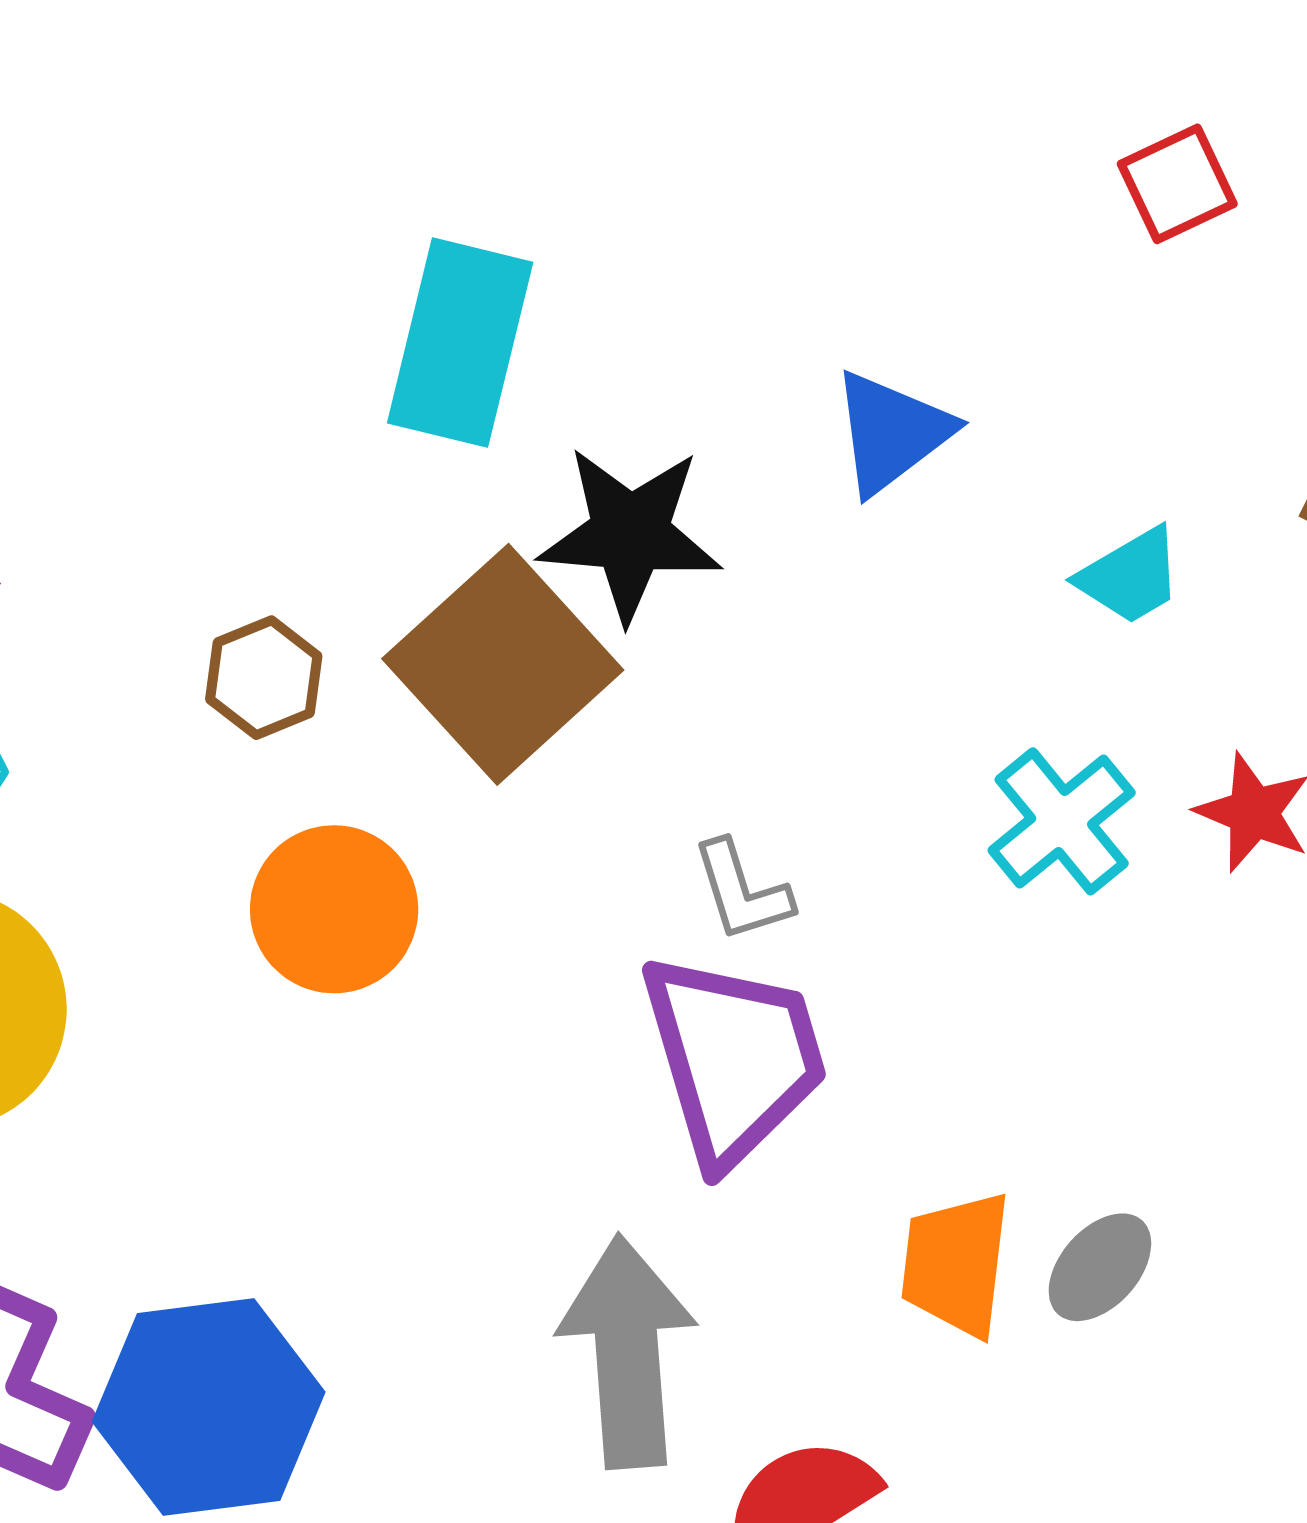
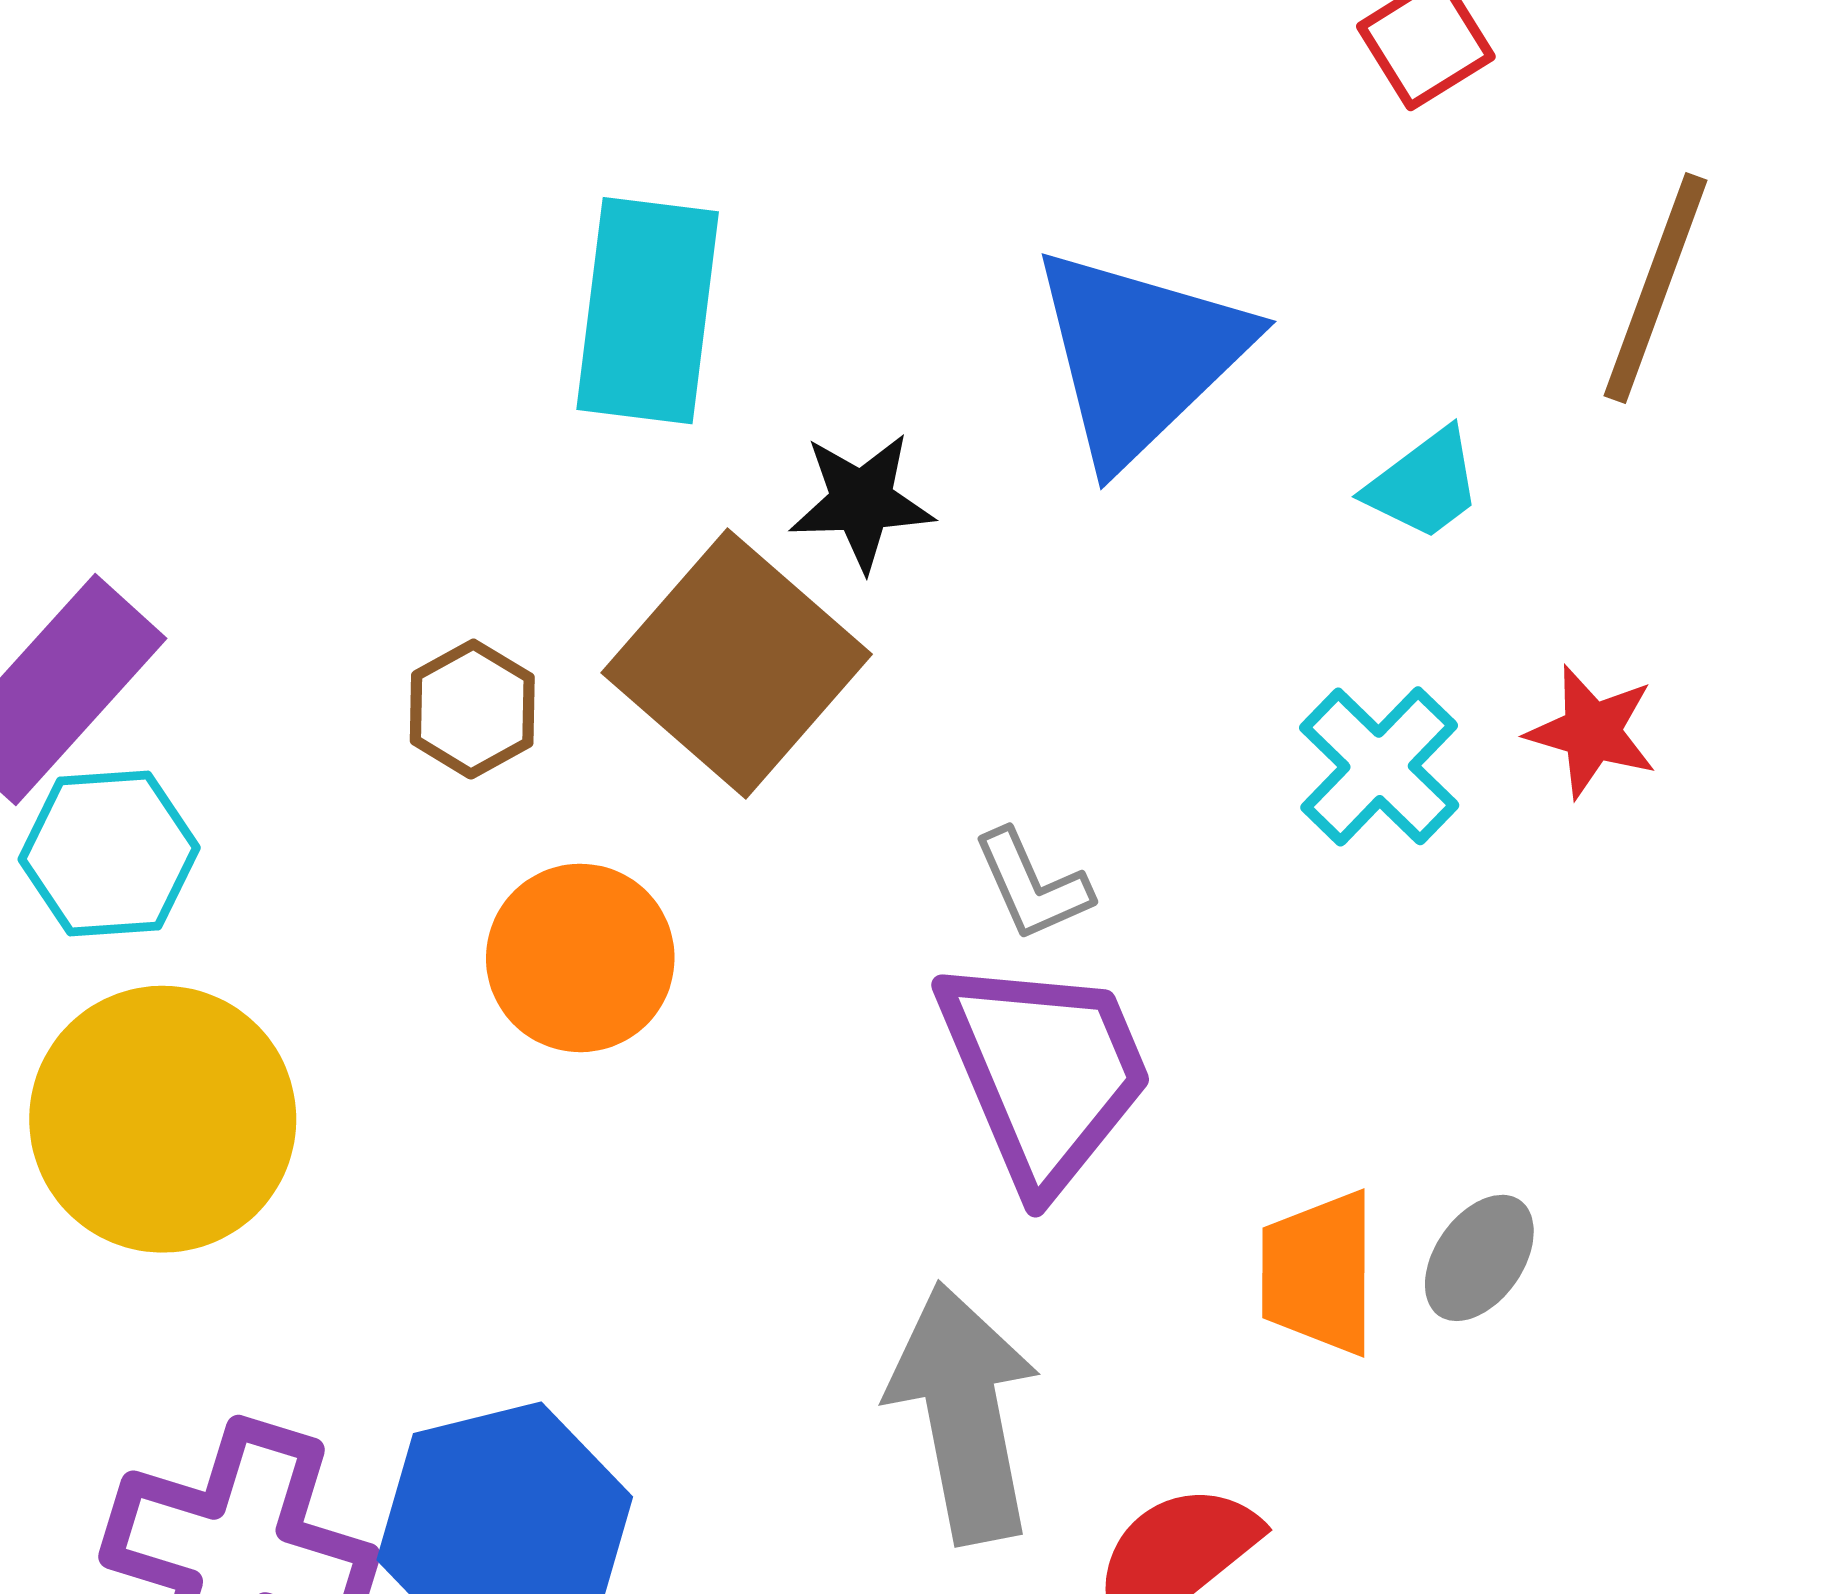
blue triangle: (892, 432) -> (1140, 355), size x1.6
black star: (630, 534) -> (862, 502), size x0.7

